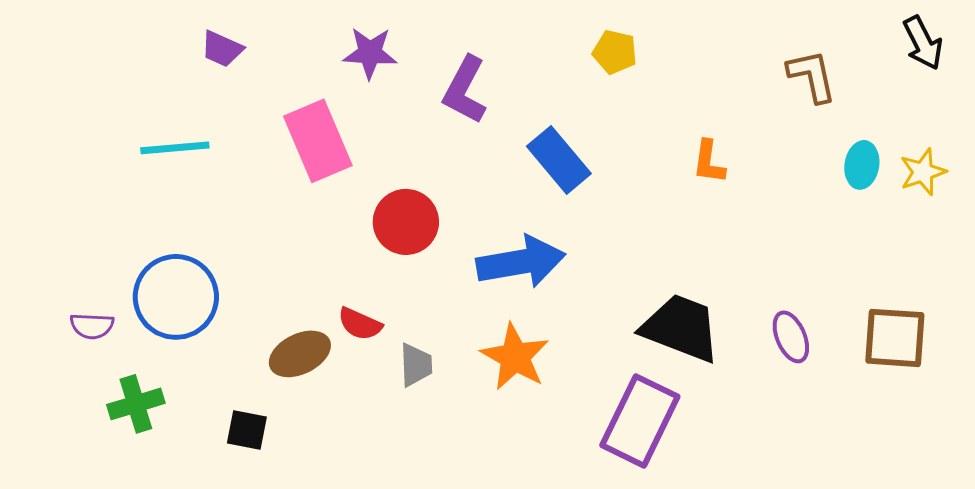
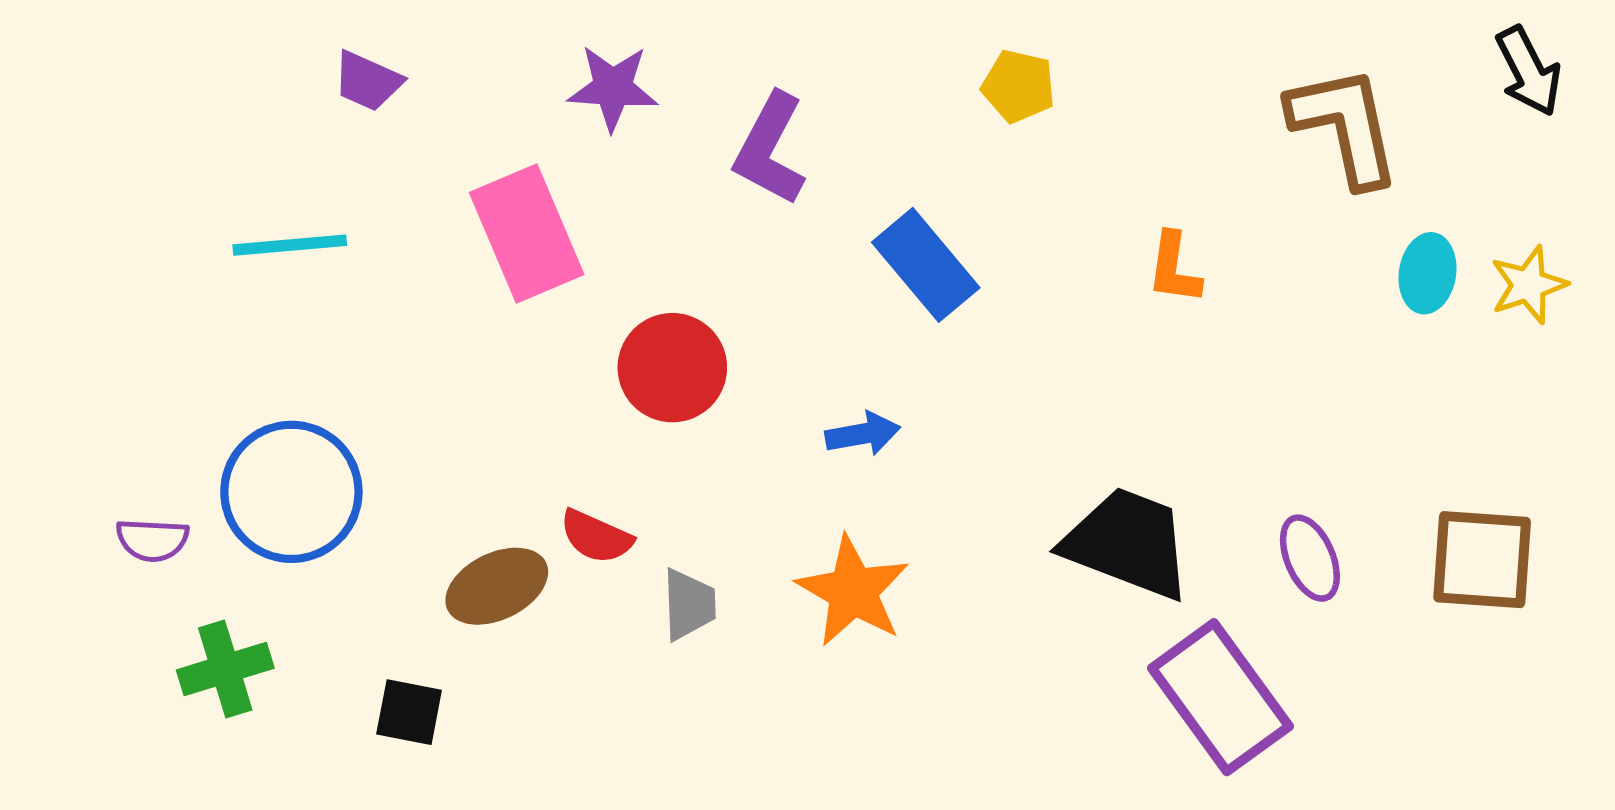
brown L-shape: (812, 76) -> (1345, 126), size x1.4
blue arrow: (521, 262) -> (863, 434), size x0.5
purple rectangle: (640, 421) -> (1220, 697), moved, turned -62

